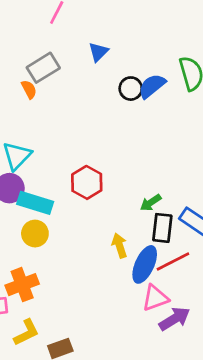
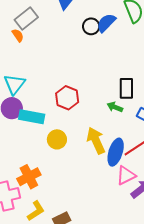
green arrow: (151, 203) -> (115, 107), turned 63
black rectangle: (162, 228) -> (126, 88), moved
yellow circle: (35, 234) -> (57, 139), moved
yellow arrow: (120, 246) -> (96, 141), size x1.5

